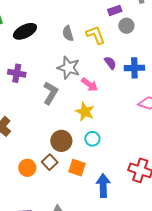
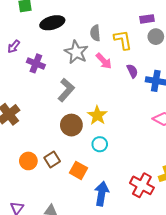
gray star: (69, 68) -> (76, 52), moved
pink arrow: (90, 85) -> (104, 61), moved
brown circle: (61, 141) -> (71, 125), moved

